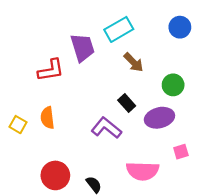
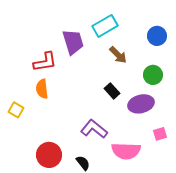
blue circle: (180, 27) -> (157, 36), moved
orange semicircle: (47, 118) -> (42, 89), moved
purple L-shape: (106, 128) -> (94, 129), moved

